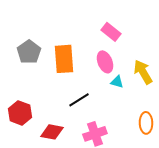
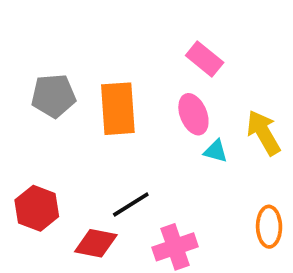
gray pentagon: (29, 52) -> (53, 96), turned 30
black line: (79, 100) -> (131, 205), moved

